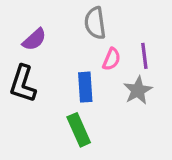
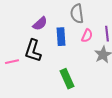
blue rectangle: (85, 87) -> (61, 37), moved

